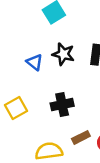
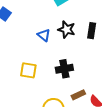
yellow square: (16, 108) -> (28, 70), turned 36

